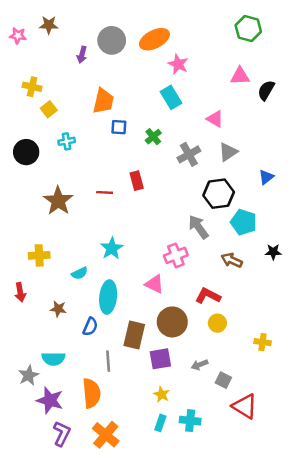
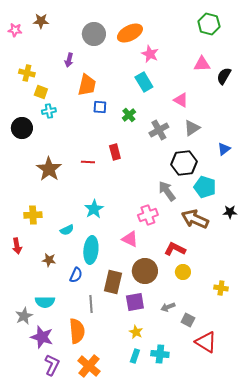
purple arrow: (82, 55) -> (69, 60), moved
yellow square: (49, 109) -> (41, 92), turned -32
cyan cross: (67, 141) -> (49, 111), moved
brown arrow: (232, 260) -> (195, 219), size x1.5

